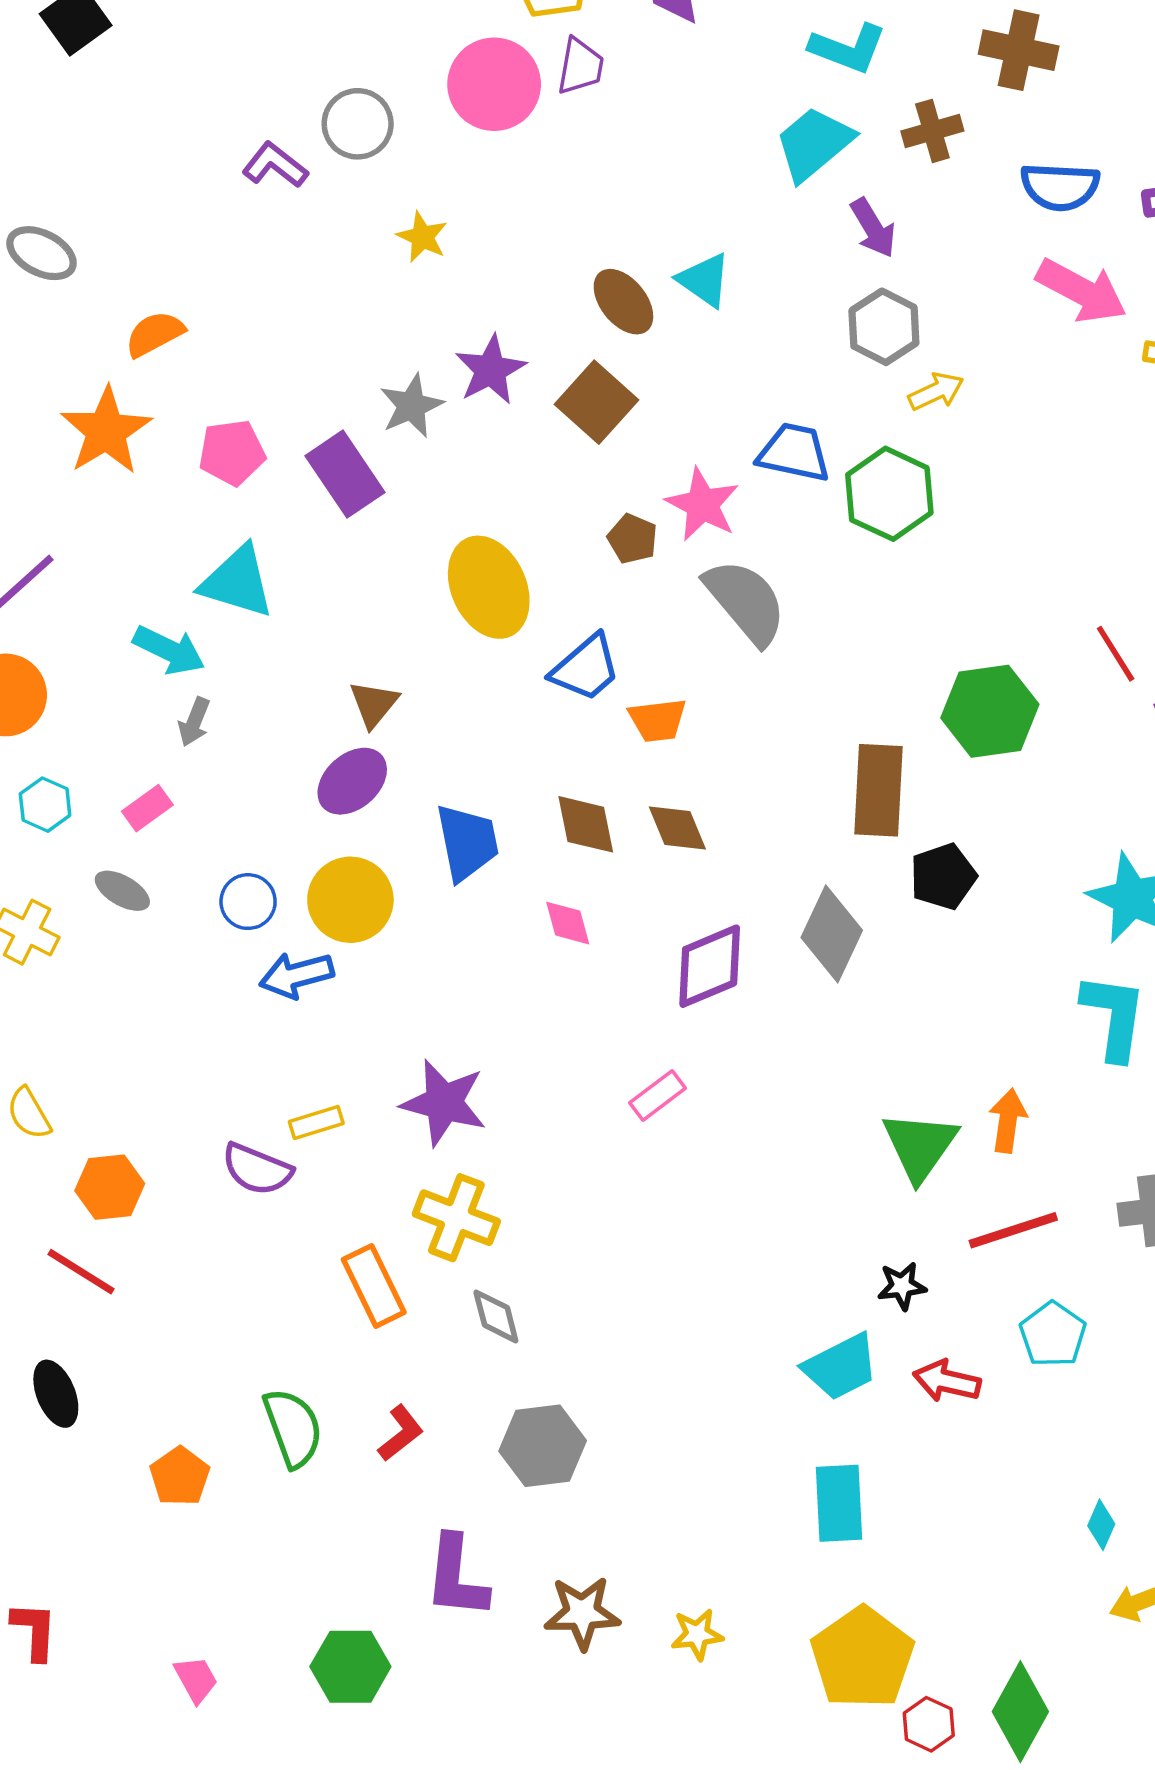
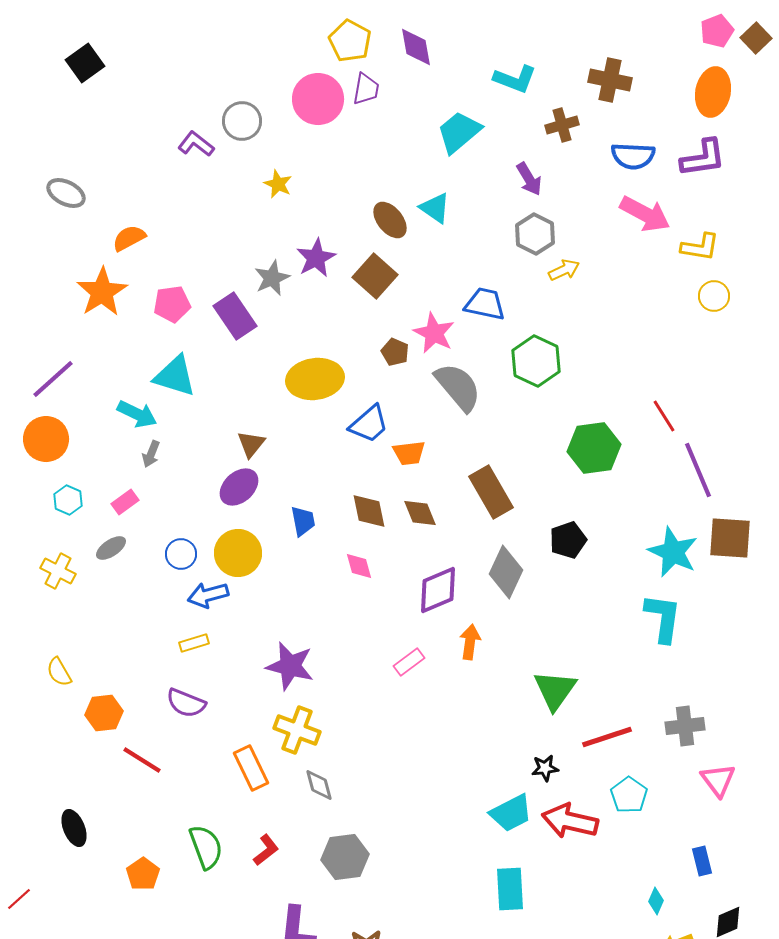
cyan trapezoid: (814, 144) -> (459, 132), moved
green hexagon: (889, 494) -> (536, 361), moved
yellow ellipse: (489, 587) -> (315, 379), turned -74
brown rectangle: (879, 790) -> (491, 492), moved, turned -33
blue trapezoid: (467, 842) -> (303, 521), size x0.7
gray ellipse: (122, 891) -> (111, 548), turned -64
orange arrow: (1008, 1121) -> (470, 642), moved
yellow rectangle: (316, 1122) -> (194, 643), moved
red line: (81, 1272) -> (142, 760), moved
red arrow: (947, 1381) -> (570, 821), size x1.5

